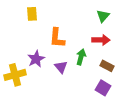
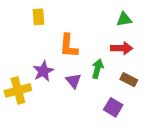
green triangle: (103, 16) -> (124, 19), turned 40
purple square: (103, 88) -> (113, 107), moved

